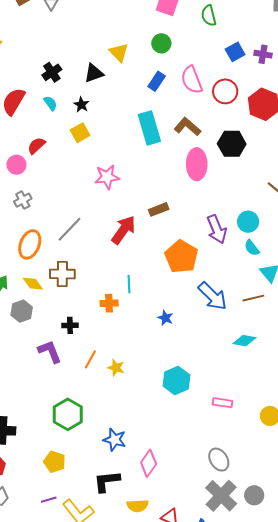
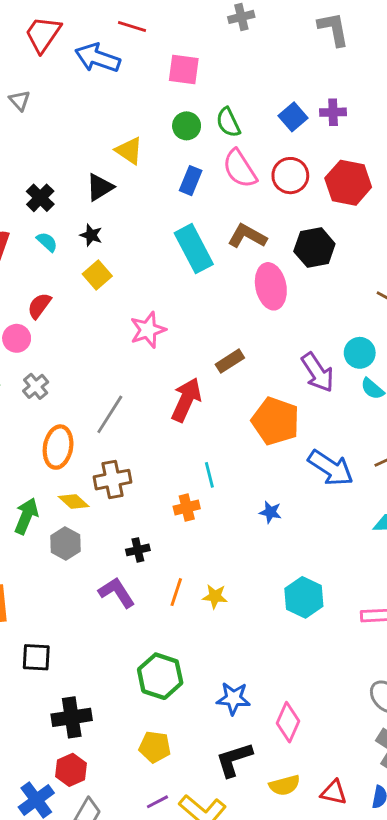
green semicircle: (209, 16) -> (228, 122), moved

